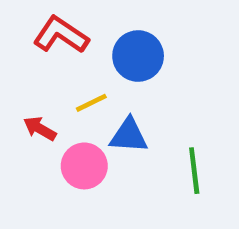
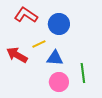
red arrow: (40, 129) -> (17, 55), size x1.5
pink circle: (84, 166) -> (59, 82), moved

